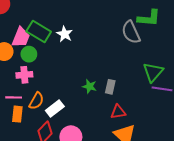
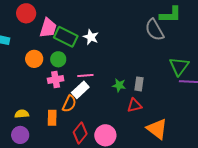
pink trapezoid: (21, 37) -> (48, 28), moved
pink line: (14, 97) -> (85, 76), moved
white rectangle: (55, 109) -> (80, 90), moved
red triangle: (118, 112) -> (134, 105), moved

